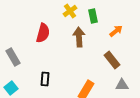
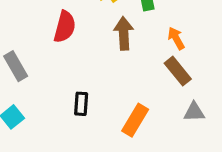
orange arrow: (116, 31) -> (176, 38), moved, turned -80
black rectangle: (45, 79) -> (81, 104), moved

